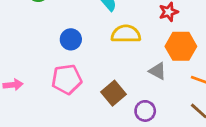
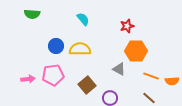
yellow semicircle: (126, 34) -> (80, 49), moved
pink arrow: (13, 85) -> (28, 79), moved

